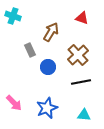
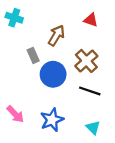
blue circle: (48, 67) -> (53, 74), size x1.5
black line: (81, 82) -> (90, 91), turned 30
cyan triangle: (84, 115) -> (93, 128), turned 40

